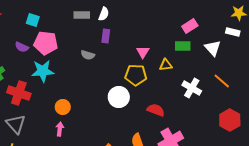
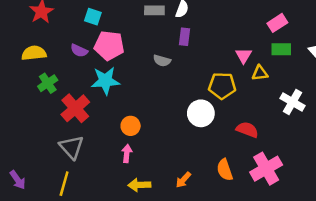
pink rectangle: (190, 26) -> (277, 23), moved
pink triangle: (143, 52) -> (244, 56), moved
red cross: (19, 93) -> (75, 108), turned 30

